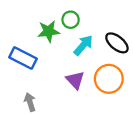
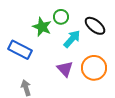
green star: (49, 31) -> (42, 27), turned 30
black ellipse: (117, 43) -> (95, 26), moved

